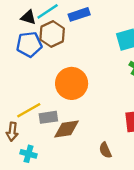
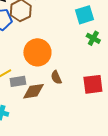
brown semicircle: (105, 150) -> (56, 77), moved

